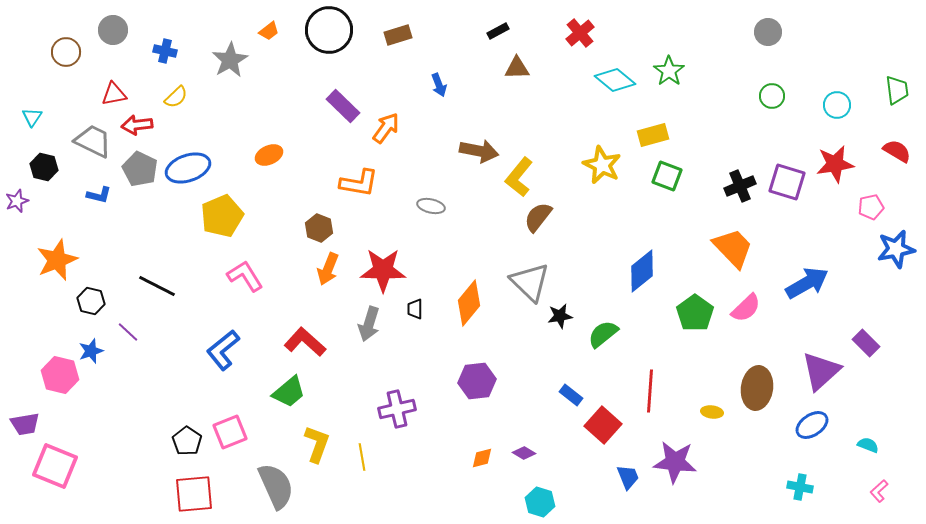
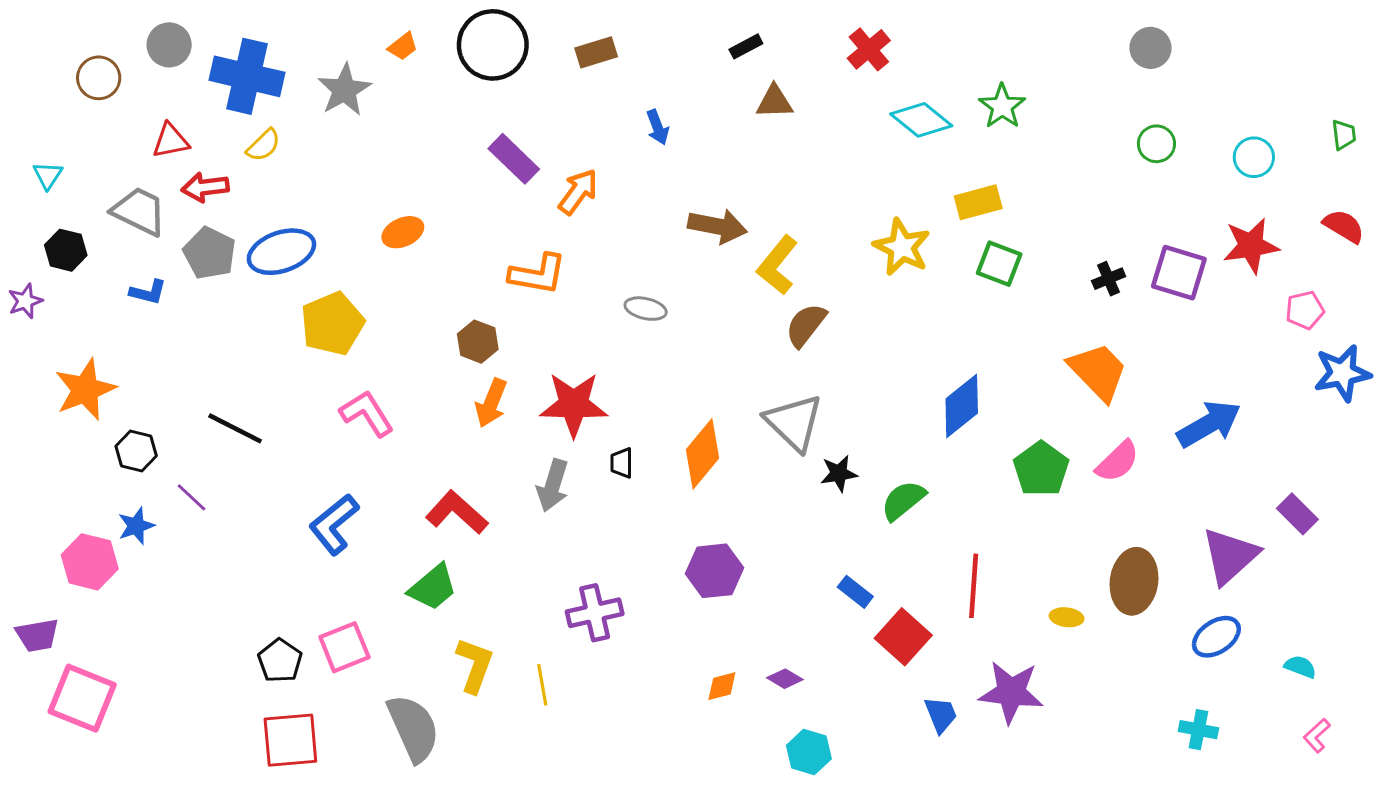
blue cross: (165, 51) -> (247, 76), size x2.0
green trapezoid: (897, 90) -> (1344, 135), size x0.7
black cross: (740, 186) -> (1109, 279), size x0.7

